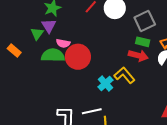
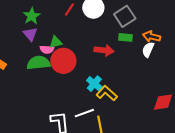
green triangle: (37, 34) -> (56, 42), moved, turned 48
red arrow: (138, 56) -> (104, 50), moved
yellow L-shape: (124, 75) -> (107, 93), moved

